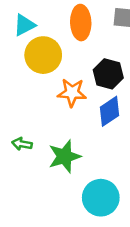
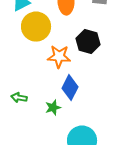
blue diamond: (110, 111) -> (70, 88), moved, turned -30
green star: (64, 156) -> (53, 108), size x0.6

